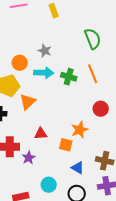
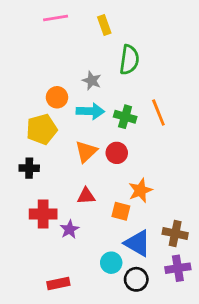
green semicircle: (93, 39) -> (129, 60), moved, turned 30
orange triangle: (28, 102) -> (86, 151), moved
red circle: (101, 109) -> (117, 153), moved
blue triangle: (78, 168) -> (138, 243), size x1.5
cyan circle: (49, 185) -> (111, 263), moved

